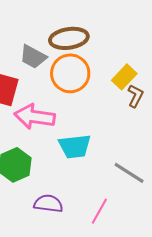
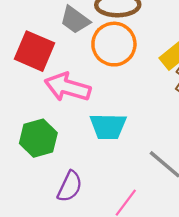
purple semicircle: (48, 204) -> (70, 186), turned 100

